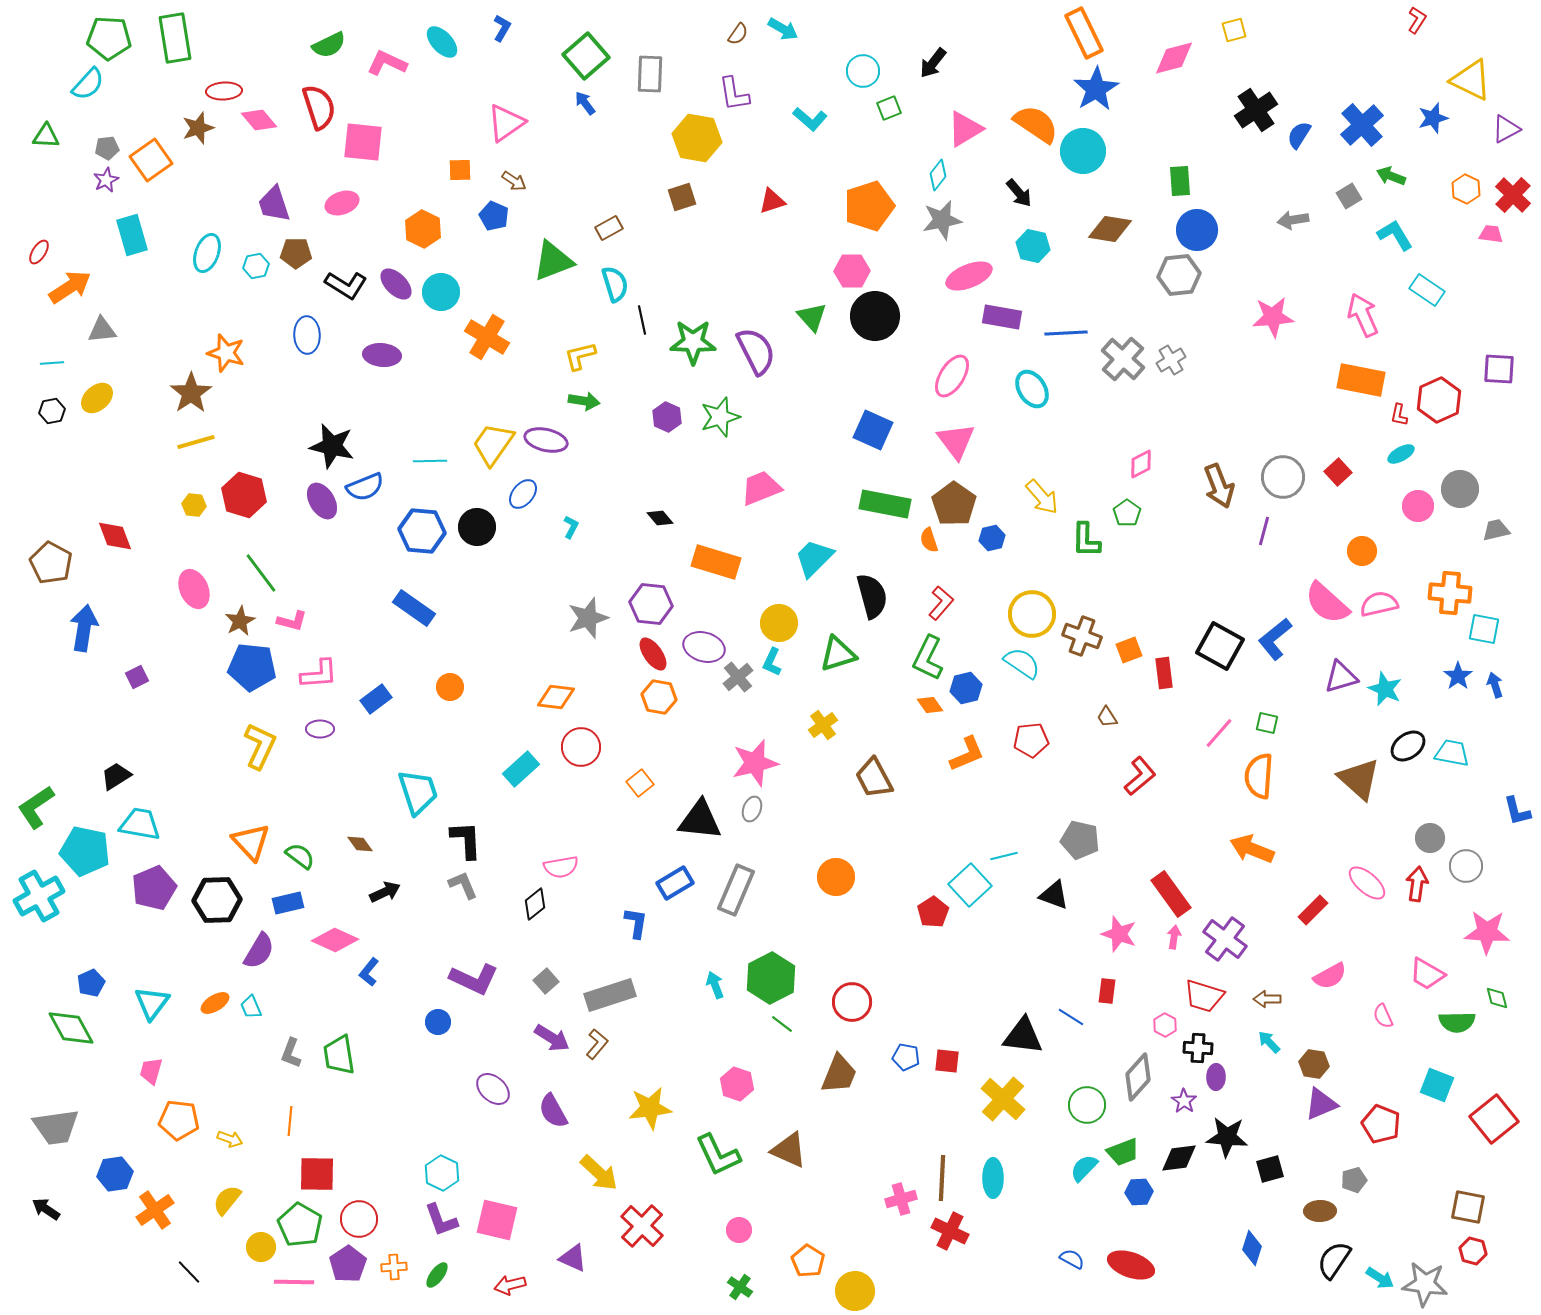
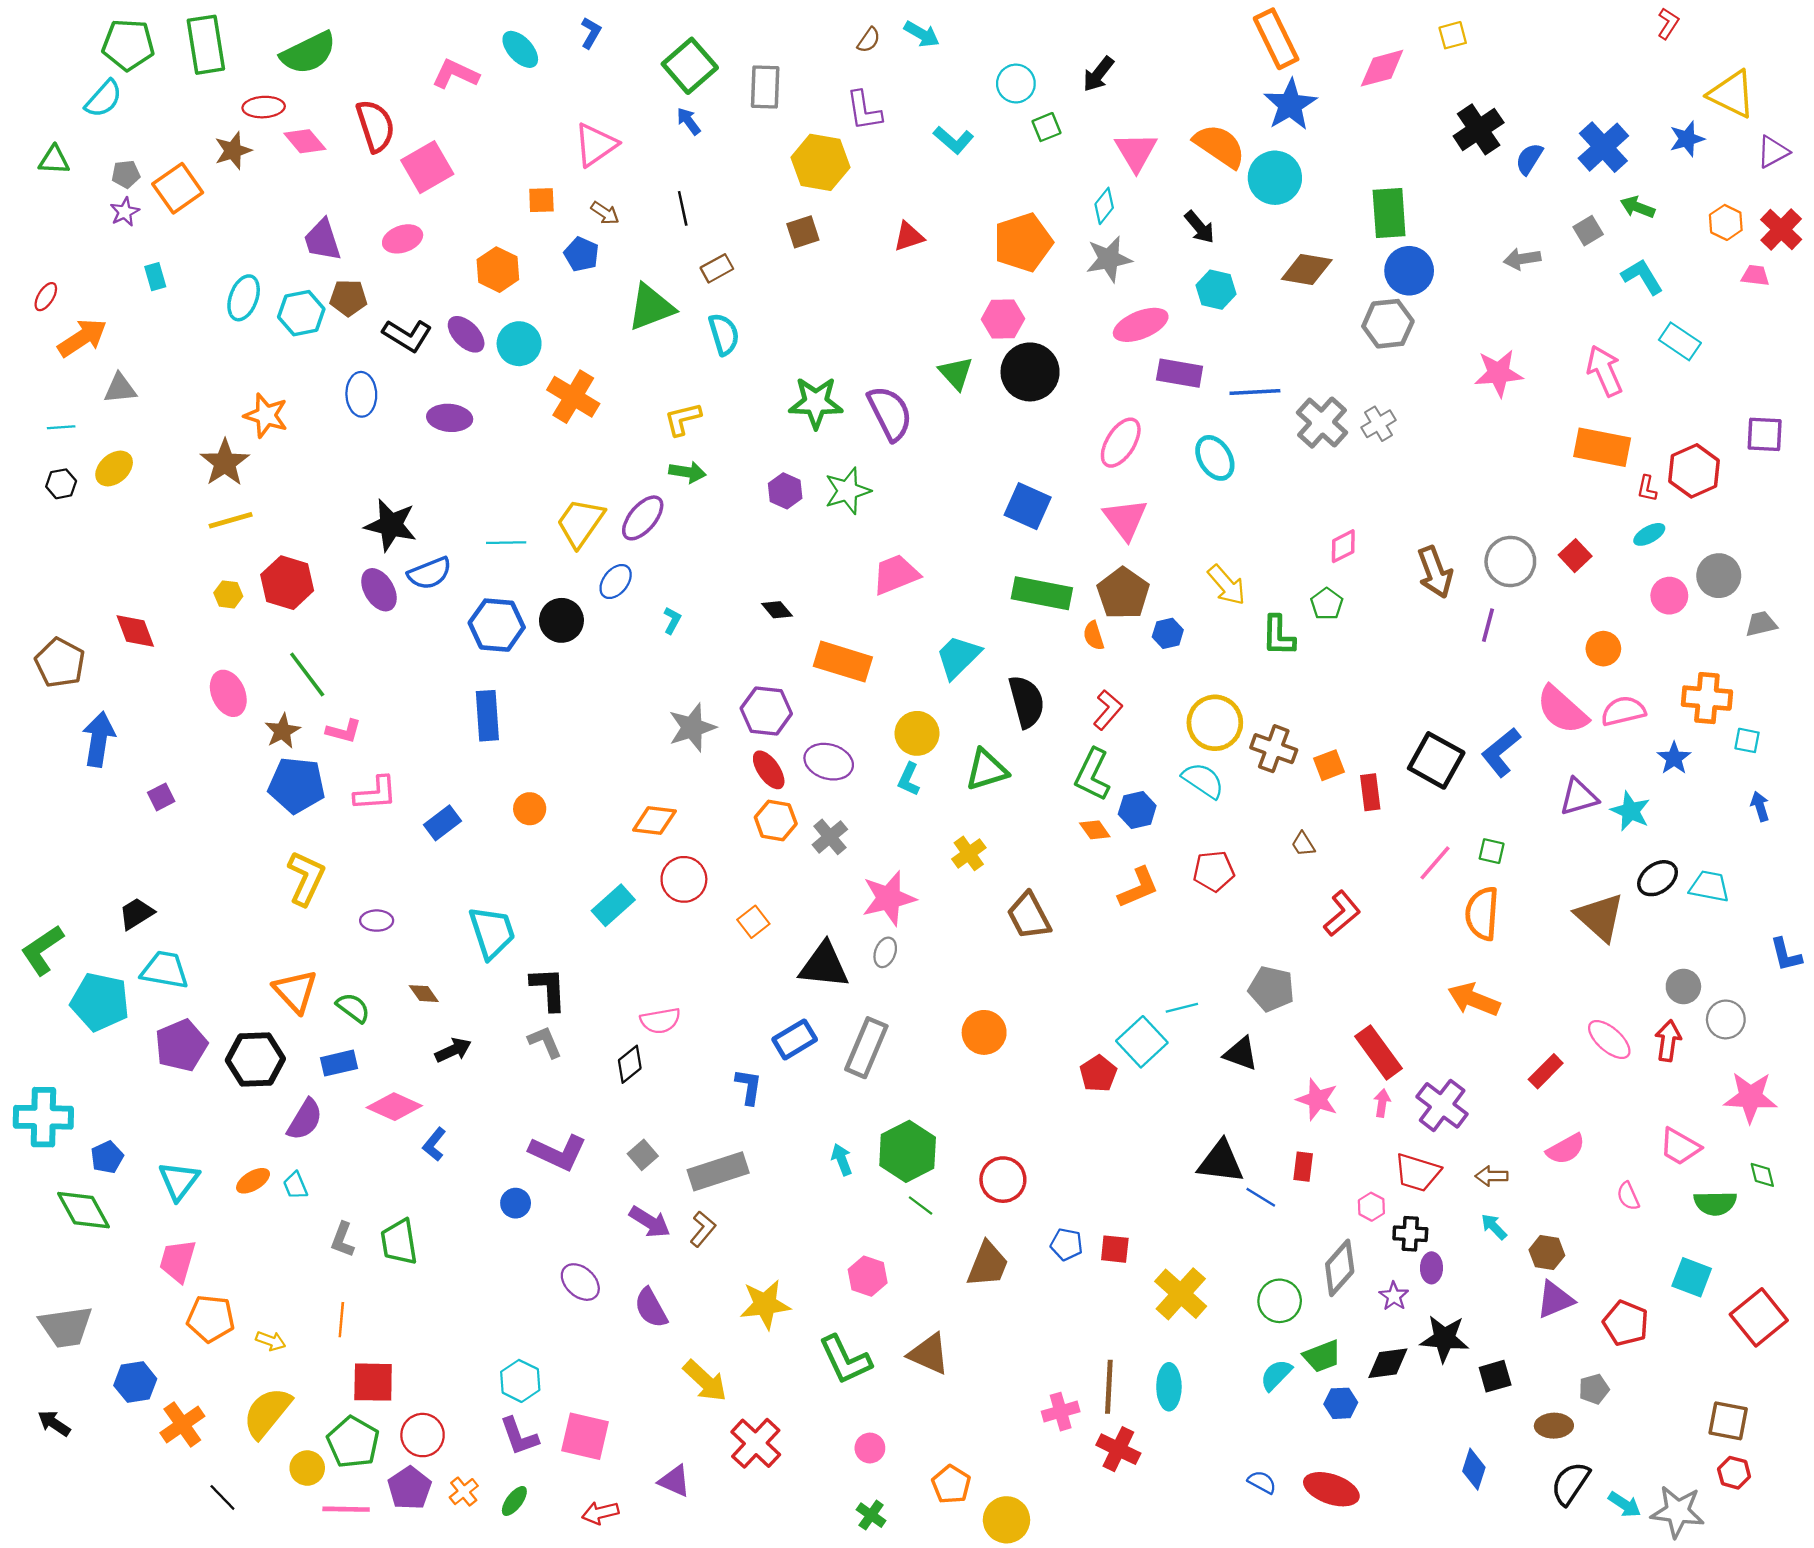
green semicircle: (329, 45) -> (308, 53), moved, size x1.4
pink triangle: (965, 129) -> (1136, 152), turned -30
pink square: (363, 142) -> (427, 167), turned -36
green rectangle: (1180, 181) -> (1389, 213), size x1.4
cyan rectangle: (132, 235) -> (155, 277), size x0.6
cyan hexagon: (256, 266) -> (301, 313), size x1.5
black line: (642, 320) -> (683, 208), moved
purple ellipse: (546, 440) -> (643, 518), turned -63
blue rectangle: (414, 608) -> (487, 716), turned 51
cyan square: (1484, 629) -> (1747, 740), size x0.7
blue star: (1458, 676) -> (1674, 758), moved
gray cross: (738, 677) -> (830, 837), moved
purple ellipse: (320, 729) -> (377, 921), moved
cyan cross: (39, 896) -> (43, 1117), moved, turned 30
black triangle: (1023, 1036) -> (1221, 1162), moved
pink trapezoid: (151, 1071) -> (178, 1261), size x1.4
yellow semicircle: (227, 1200) -> (267, 1413), size x1.5
orange cross: (394, 1267) -> (464, 1492), turned -35

